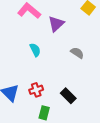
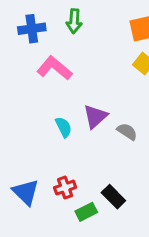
purple triangle: (56, 24) -> (95, 116), moved
green rectangle: (44, 113) -> (86, 212), moved, turned 48

